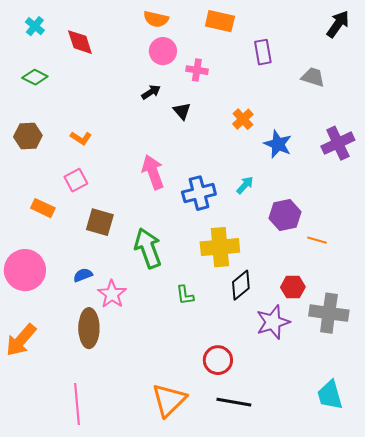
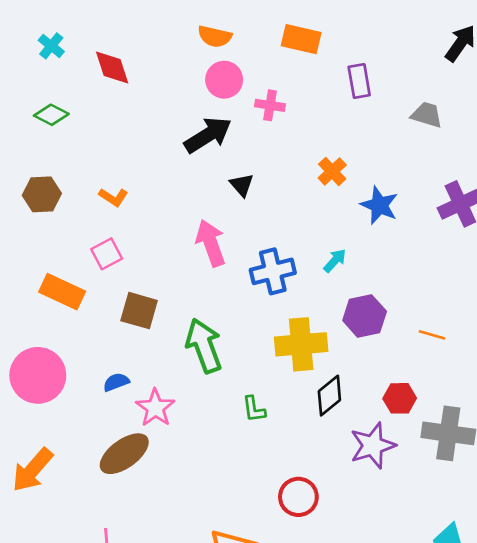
black arrow: (151, 92) -> (208, 135), size x1.8
black triangle: (182, 111) -> (242, 185), moved
orange rectangle: (43, 208) -> (62, 292), size x1.4
purple hexagon: (285, 215) -> (365, 316), moved
brown ellipse: (89, 328) -> (124, 454), turned 54

